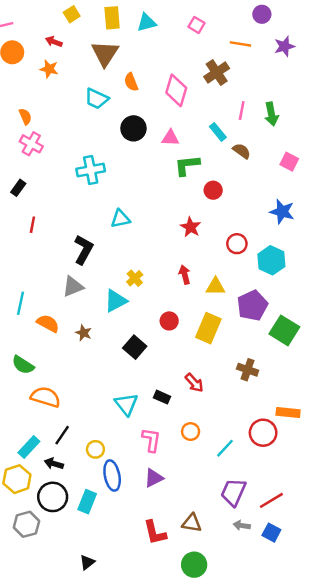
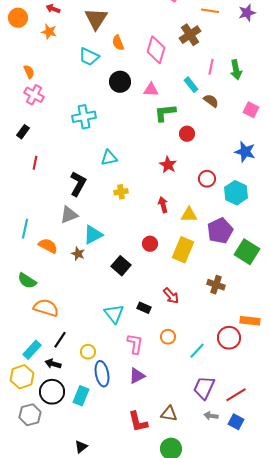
yellow cross: (135, 278) -> (121, 192), moved, turned 32
cyan triangle: (116, 301) -> (93, 235), moved

